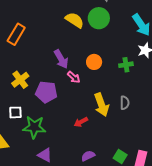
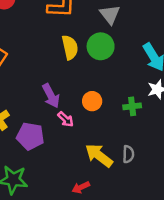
yellow semicircle: (75, 20) -> (70, 47), turned 42
yellow arrow: (101, 105) -> (99, 155), turned 145
red arrow: (81, 122) -> (81, 187), moved

